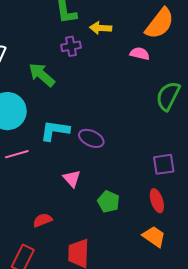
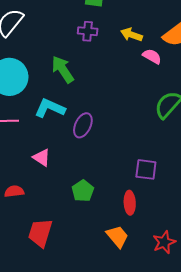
yellow arrow: (101, 28) -> (131, 35), moved
green arrow: (42, 75) -> (63, 69), moved
purple ellipse: (91, 138) -> (83, 125), turned 75
pink triangle: (72, 179) -> (42, 157), moved, turned -30

